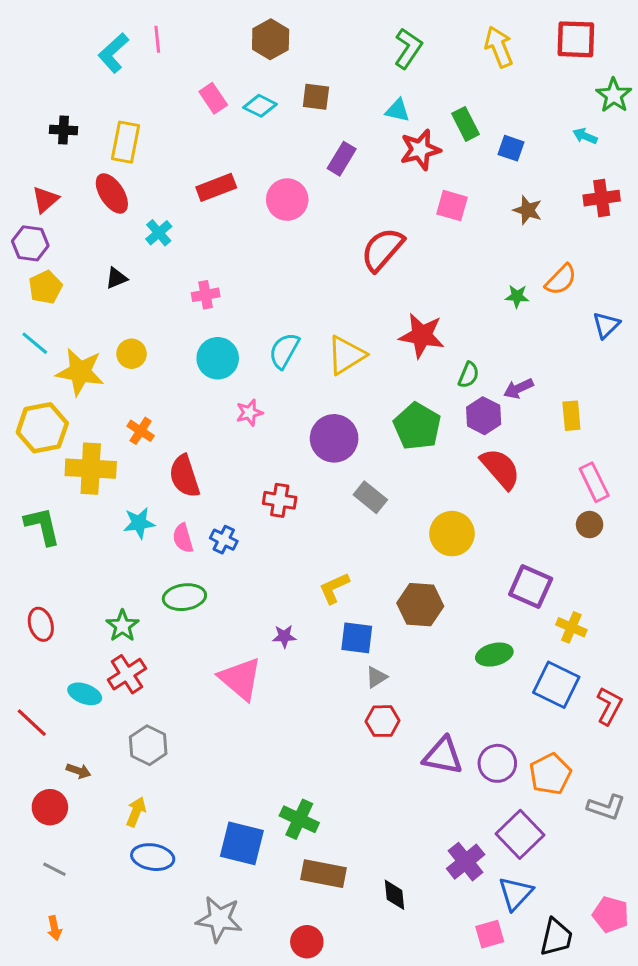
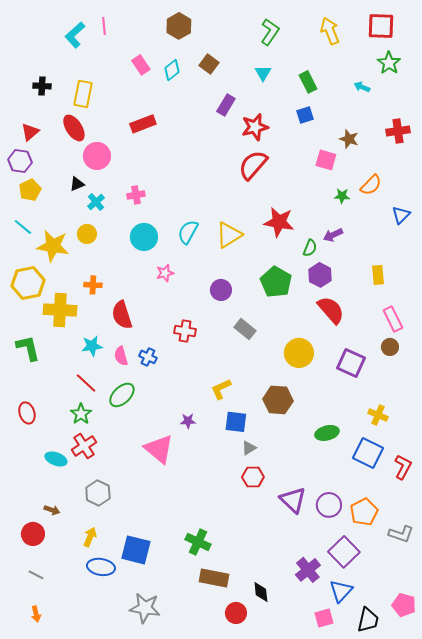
green star: (614, 95) -> (389, 63), moved
brown square: (316, 97) -> (209, 64), turned 30
cyan diamond: (260, 106) -> (172, 70), turned -65
cyan triangle: (398, 110) -> (263, 73), turned 48
cyan arrow: (585, 136) -> (362, 87), moved
blue square: (511, 148) -> (305, 115), moved, turned -36
red star: (420, 150) -> (255, 127), moved
pink circle: (287, 200) -> (97, 156), moved
pink square: (452, 206) -> (326, 160), moved
cyan cross: (159, 233) -> (96, 202), moved
purple arrow: (518, 388) -> (333, 235), moved
orange cross: (141, 431) -> (93, 285), turned -30
purple circle: (334, 438) -> (221, 290), size x0.7
purple square: (531, 586) -> (351, 363), moved
green ellipse: (184, 597) -> (122, 395), turned -36
red line: (32, 723) -> (86, 383), moved
purple triangle: (443, 756) -> (293, 500), turned 32
blue square: (242, 843) -> (136, 550), moved
red circle: (307, 942) -> (236, 613), moved

